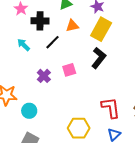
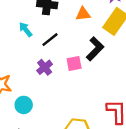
black line: (53, 42) -> (50, 40), moved
black L-shape: (99, 58) -> (95, 49), moved

